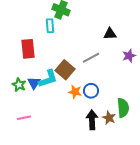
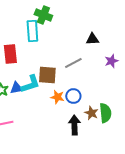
cyan rectangle: (50, 26) -> (32, 31), size x1.5
brown square: (65, 70) -> (47, 75), turned -36
blue triangle: (34, 83) -> (16, 88), turned 48
brown star: (109, 118) -> (91, 113), moved

